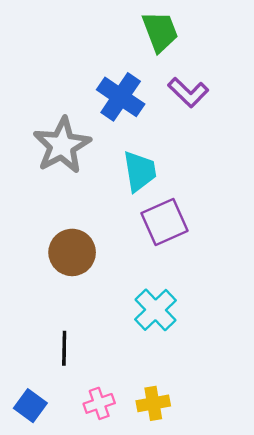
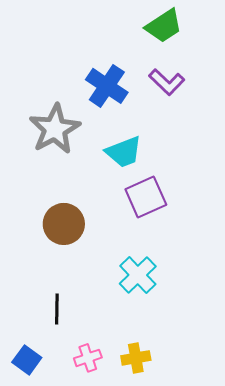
green trapezoid: (160, 32) -> (164, 26), moved, turned 78
cyan trapezoid: (140, 171) -> (124, 152), turned 78

